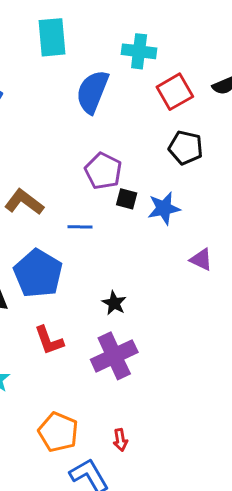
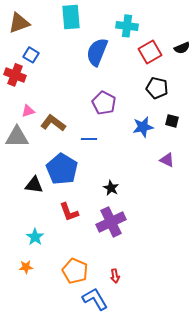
black square: (127, 199) -> (172, 121), moved

